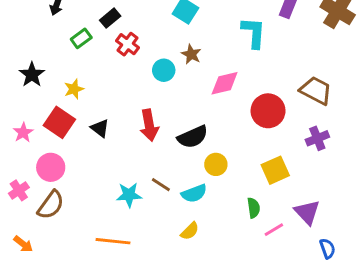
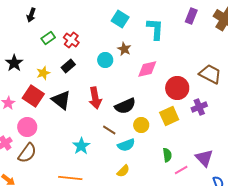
black rectangle: (110, 18) -> (68, 66), moved
cyan L-shape: (254, 33) -> (155, 29), moved
red cross: (127, 44) -> (71, 40), moved
black triangle: (100, 128) -> (61, 100), size x1.5
purple cross: (317, 138) -> (199, 107), moved
yellow square: (275, 170) -> (169, 116), moved
brown line: (161, 185) -> (109, 130), moved
cyan star: (129, 195) -> (81, 146), turned -30

